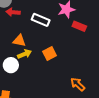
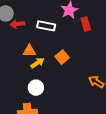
red rectangle: (79, 26) -> (86, 24), turned 64
white circle: (11, 65) -> (36, 88), moved

